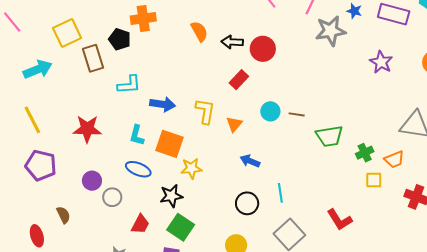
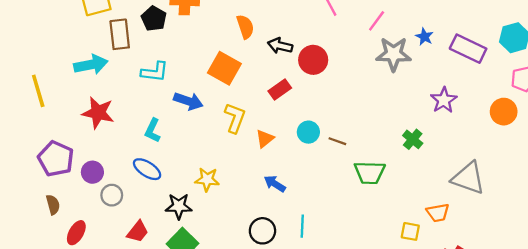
cyan arrow: (38, 69) -> (91, 65), moved
orange square: (169, 144) -> (224, 68), moved
green cross: (365, 153) -> (413, 139), moved, turned -36
purple pentagon: (41, 165) -> (56, 159), moved
red ellipse: (37, 236) -> (76, 233), moved, turned 35

